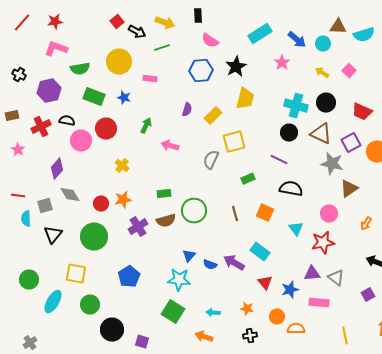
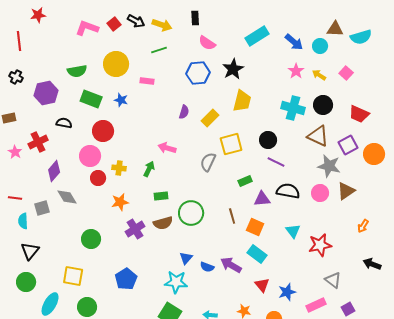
red star: (55, 22) -> (38, 15), moved
red line: (22, 23) -> (19, 41), moved, turned -48
black arrow: (137, 32) -> (136, 21), moved
pink L-shape: (56, 49) -> (87, 28), moved
pink star: (282, 63) -> (296, 71), moved
green arrow: (146, 126) -> (149, 169), moved
red cross: (41, 127) -> (38, 142), moved
black circle: (289, 133) -> (268, 140), moved
pink circle: (81, 141) -> (90, 156), moved
yellow cross: (122, 166) -> (119, 168), turned -32
red circle: (101, 204) -> (98, 178), moved
orange square: (265, 213) -> (255, 227), moved
pink circle: (329, 214) -> (320, 193), moved
black triangle: (53, 235) -> (30, 251), moved
green circle: (94, 237) -> (91, 239), size x0.7
purple triangle: (312, 274) -> (262, 199), moved
purple square: (368, 295) -> (348, 309), moved
pink rectangle: (319, 303) -> (316, 305), turned -30

